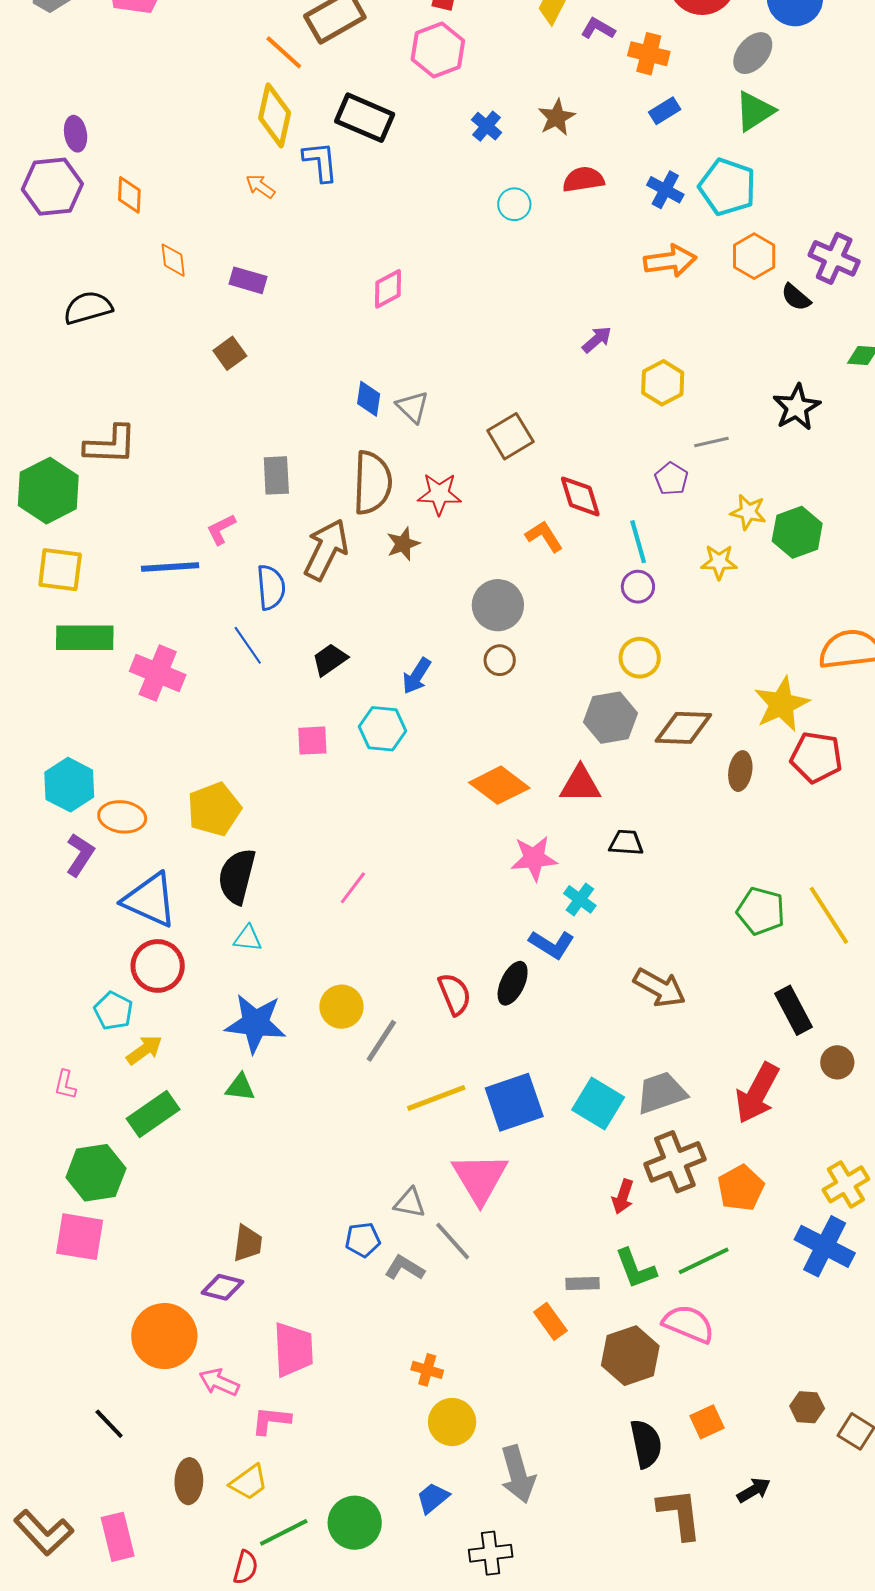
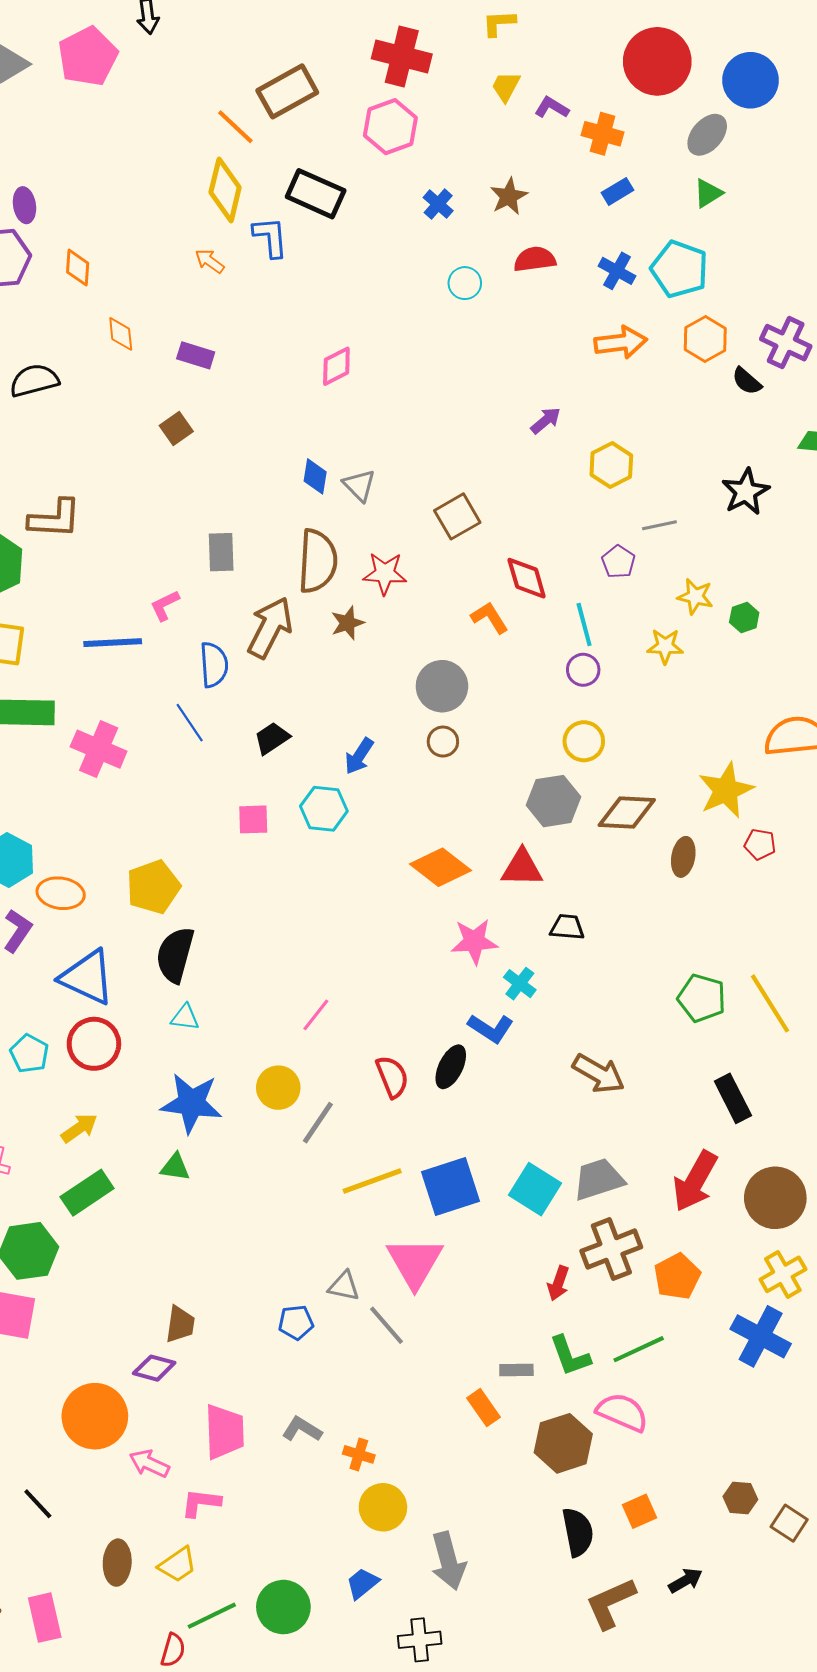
green triangle: (755, 111) -> (708, 193), size x0.7
green hexagon: (797, 532) -> (744, 618), size x0.6
red pentagon: (816, 757) -> (760, 844), size x0.6
pink line: (353, 888) -> (316, 1015), moved
cyan pentagon: (113, 1011) -> (29, 1054), moved
brown circle: (837, 1062) -> (775, 1198), moved, size x1.8
gray L-shape: (405, 1268) -> (302, 1429), moved
brown L-shape: (680, 1514) -> (611, 1603), turned -108

